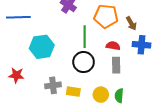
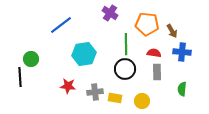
blue line: (18, 17) -> (61, 25), turned -35
red star: (16, 75) -> (68, 86), moved
green semicircle: (119, 96) -> (182, 89), moved

